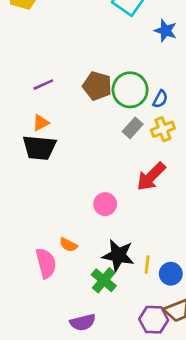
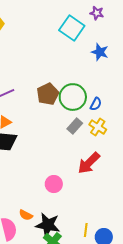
brown pentagon: (97, 86) -> (48, 94), turned 30
yellow cross: (163, 129) -> (98, 127), turned -36
black star: (118, 255) -> (48, 225), moved

